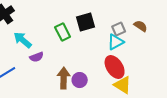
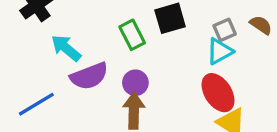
purple semicircle: (37, 57) -> (89, 76), size x1.6
purple circle: (80, 80) -> (135, 83), moved

